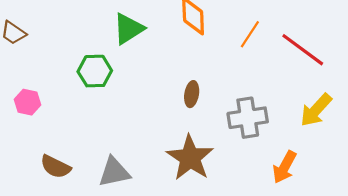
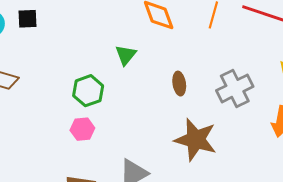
green triangle: (128, 29) -> (126, 55), moved, size x0.7
pink hexagon: (27, 102) -> (82, 129), moved

